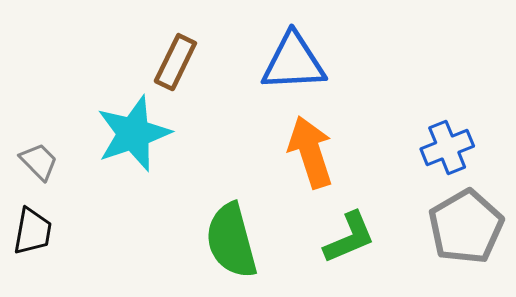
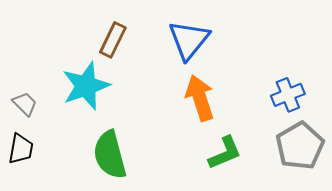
blue triangle: (293, 62) -> (189, 40), turned -48
green semicircle: (231, 241) -> (110, 155), moved

